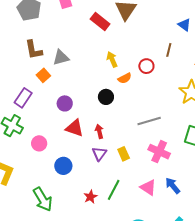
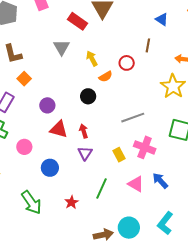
gray triangle: (61, 58) -> (62, 47), moved, turned -42
yellow rectangle: (124, 154) -> (119, 155), moved
red star: (90, 197) -> (71, 202), moved

